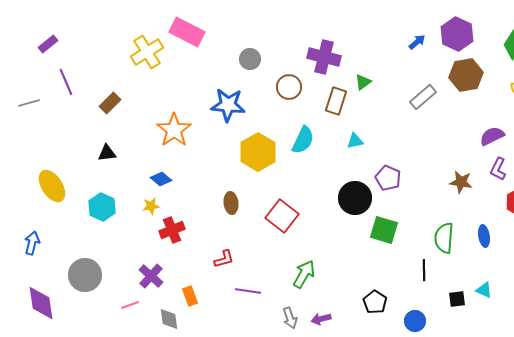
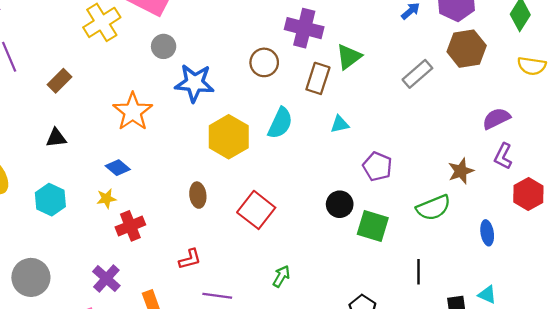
gray circle: (250, 59) -> (164, 46), moved
green triangle: (363, 82) -> (349, 57), size x1.4
brown star: (461, 182) -> (461, 171), turned -30
black circle: (355, 198) -> (340, 204), moved, size x0.7
green semicircle: (444, 238) -> (433, 208), moved, turned -116
green arrow: (304, 274) -> (281, 276), size x0.7

